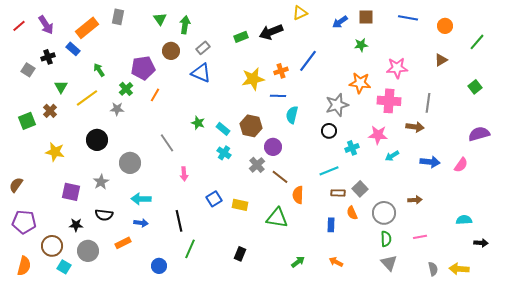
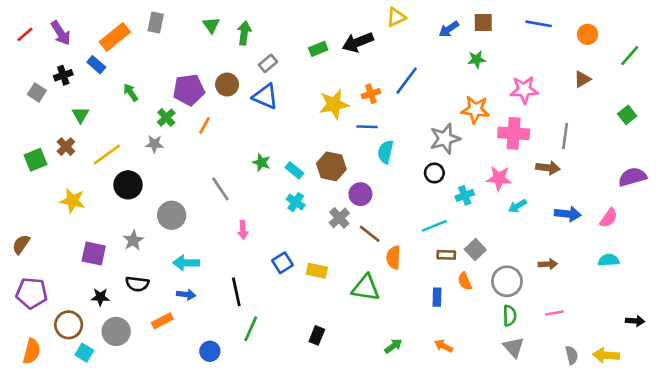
brown circle: (171, 51) -> (227, 85), moved
yellow line: (87, 98) -> (107, 155), moved
cyan semicircle: (464, 220) -> (609, 260), moved

